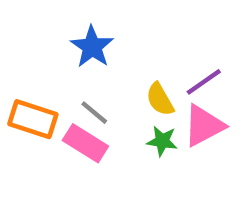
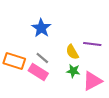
purple line: (204, 82) -> (92, 44), turned 42
pink triangle: (204, 126) -> (92, 81), moved

